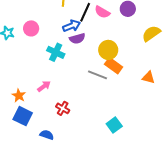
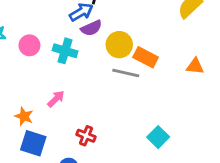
pink circle: (31, 28) -> (29, 45), moved
yellow circle: (108, 50) -> (119, 45), moved
red cross: (63, 108) -> (86, 136), moved

